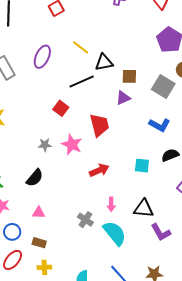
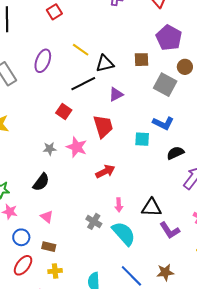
brown square: (129, 76) -> (142, 60), moved
purple triangle: (123, 98) -> (116, 94), moved
cyan square: (142, 166) -> (142, 139), moved
pink triangle: (39, 213) -> (47, 217), turned 40

